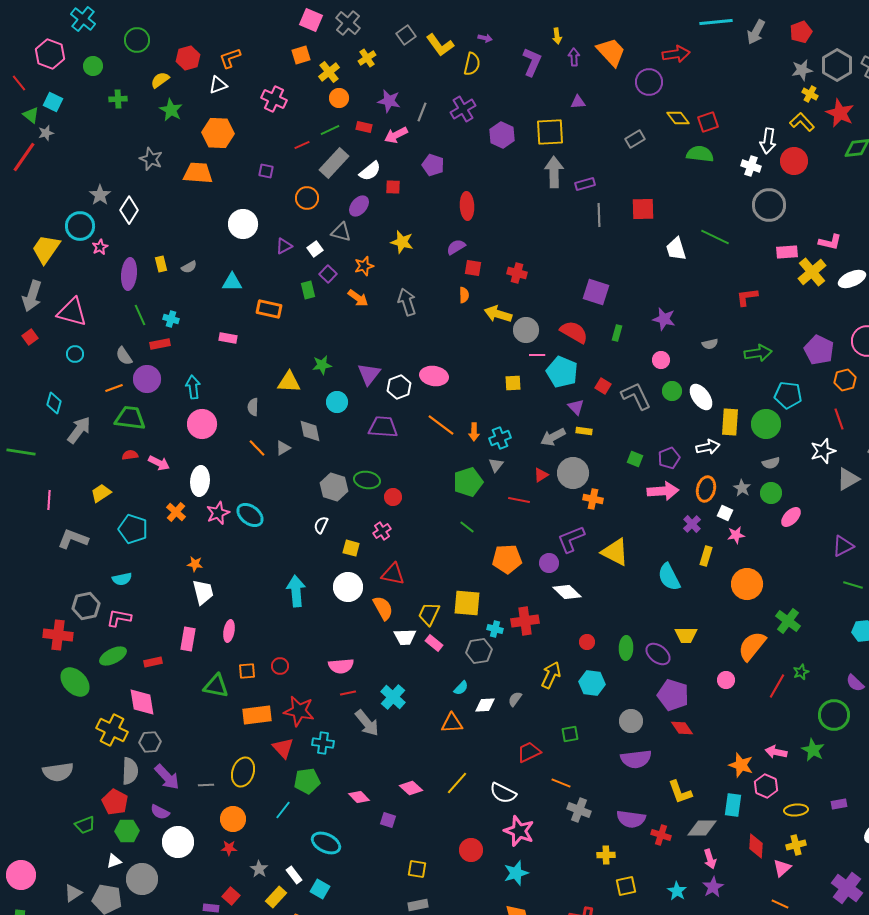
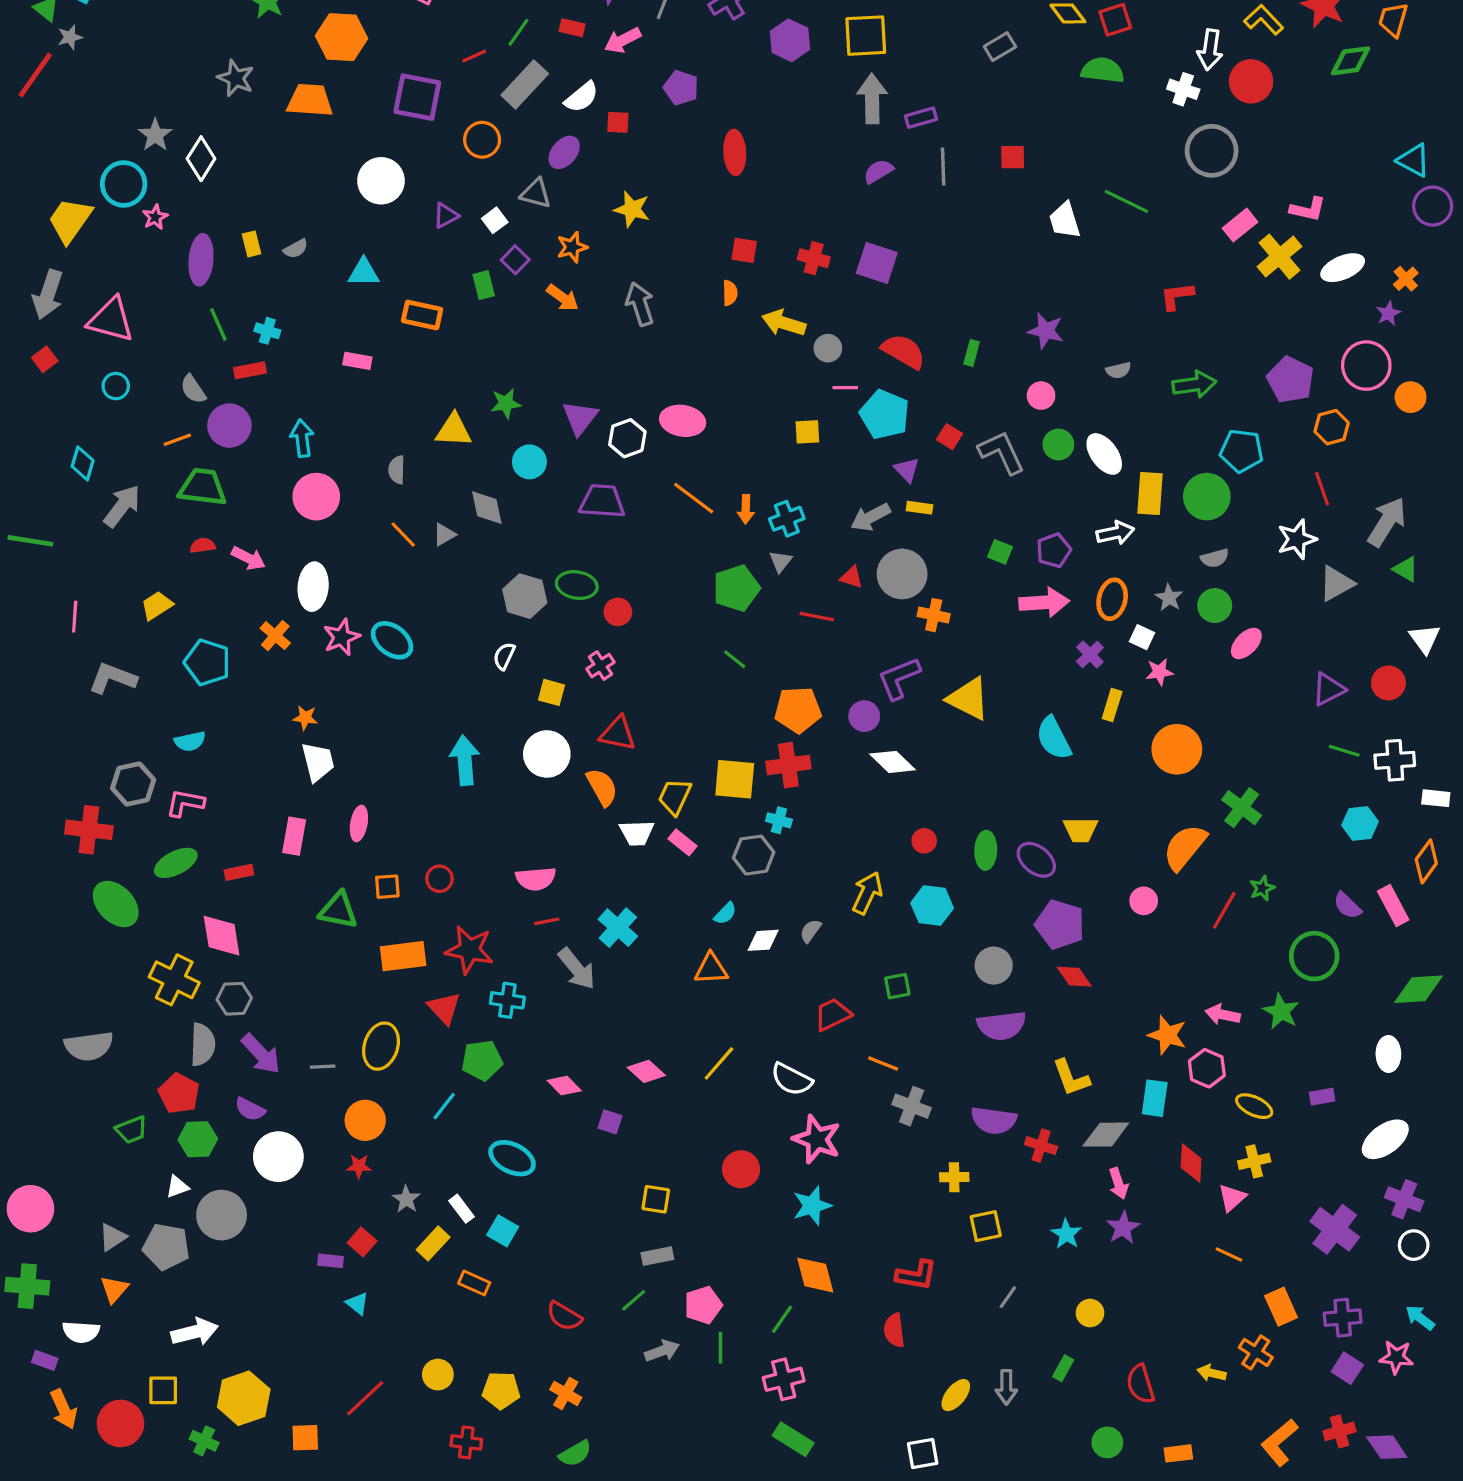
green line: (330, 130) -> (518, 32), turned -30
purple square: (266, 171) -> (417, 97), size x2.0
red square: (643, 209) -> (1013, 157), size x0.7
purple semicircle: (456, 247) -> (878, 171), moved
pink rectangle: (787, 252) -> (1240, 225), turned -35
purple square: (596, 292) -> (877, 263), moved
gray circle: (526, 330) -> (828, 348), size x0.7
red triangle: (541, 475) -> (852, 577), turned 49
red cross: (525, 621) -> (788, 765), moved
yellow ellipse: (796, 810) -> (1254, 1106), turned 30

